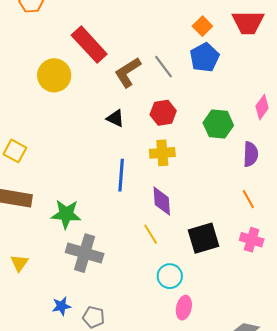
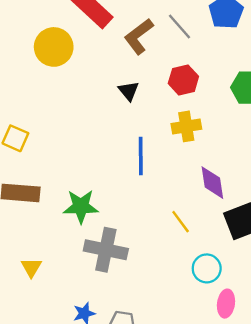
black triangle: (115, 118) -> (129, 91), turned 30
purple diamond: (162, 201) -> (212, 183), moved

